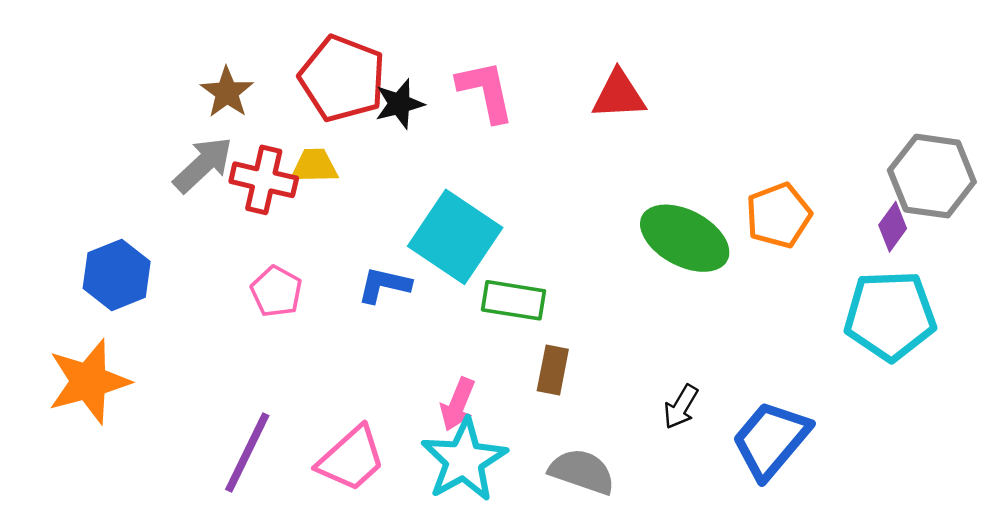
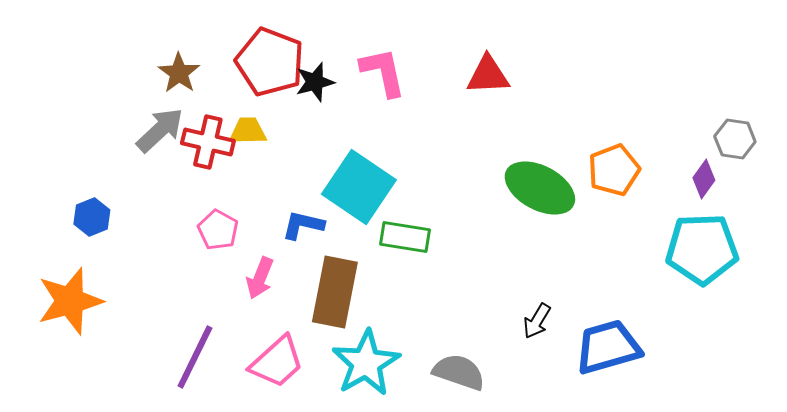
gray hexagon: (932, 176) -> (735, 139), size x0.6
blue hexagon: (117, 275) -> (92, 217), size x0.7
brown rectangle: (553, 370) -> (335, 292), moved, size x1.8
pink arrow: (458, 404) -> (260, 278), moved
blue trapezoid: (771, 440) -> (608, 347), turned 34

